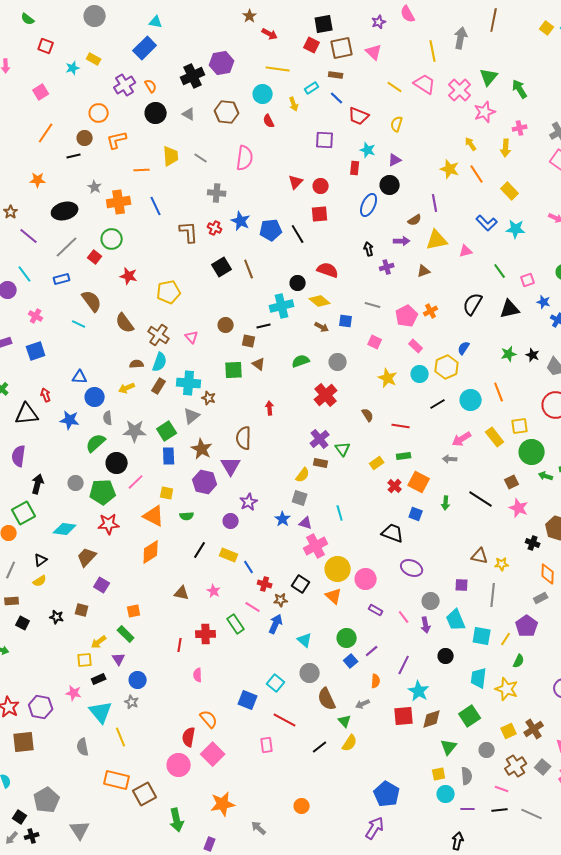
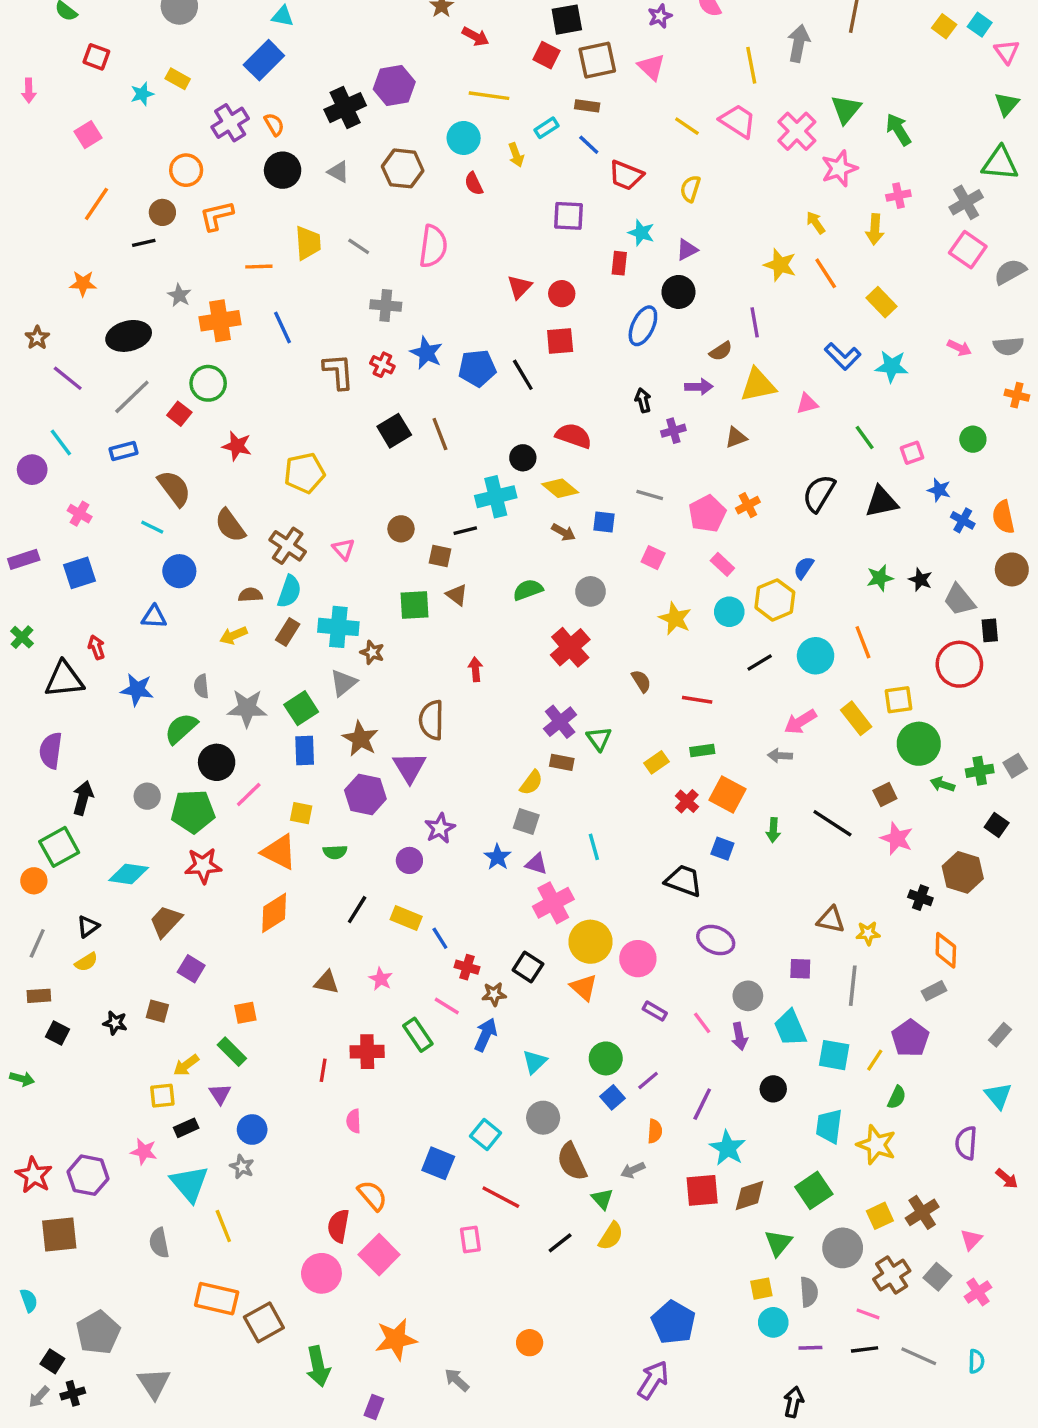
blue circle: (95, 397) -> (179, 571), moved
cyan triangle: (305, 640) -> (535, 1062), turned 35
gray circle: (487, 750) -> (843, 1248), size x1.5

